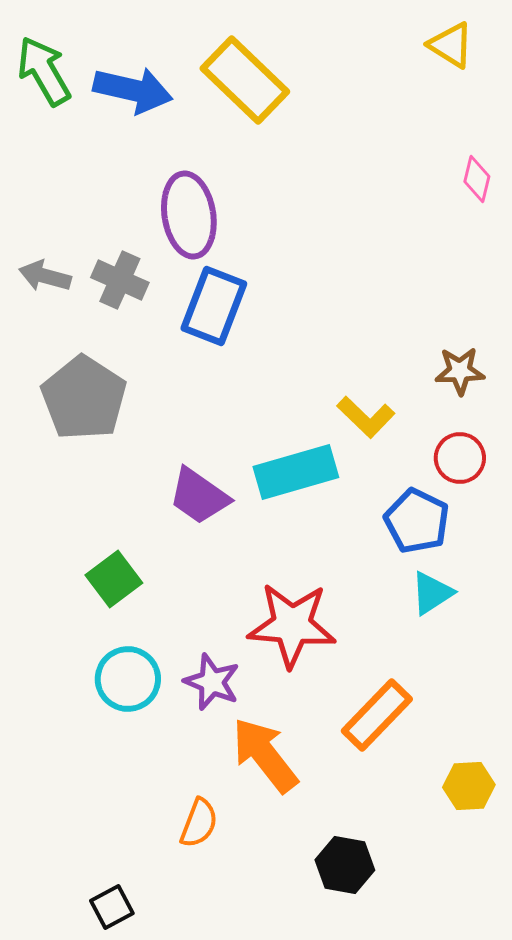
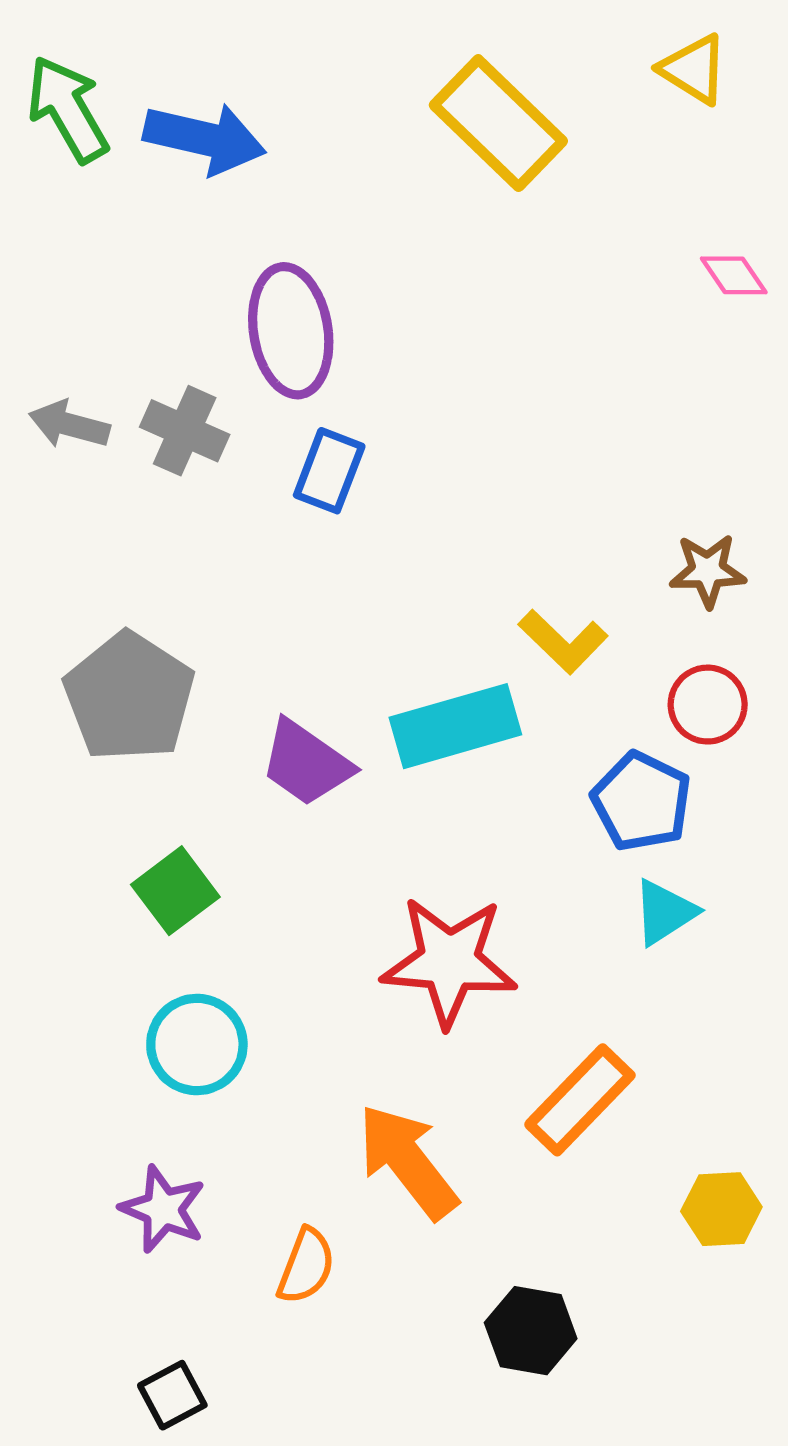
yellow rectangle: (245, 80) -> (498, 123), moved
pink diamond: (477, 179) -> (734, 275), turned -48
blue rectangle: (214, 306) -> (329, 471), size x0.7
gray pentagon: (84, 398) -> (129, 697), moved
purple star: (212, 682) -> (163, 1209), moved

